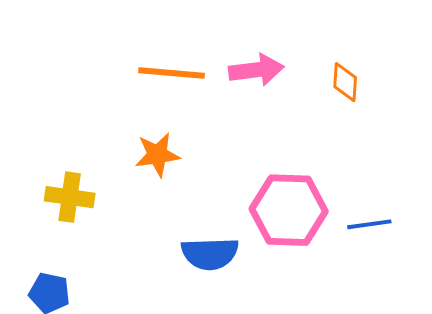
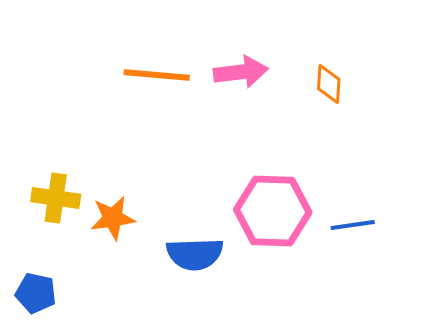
orange star: (157, 155) -> (113, 218), moved

